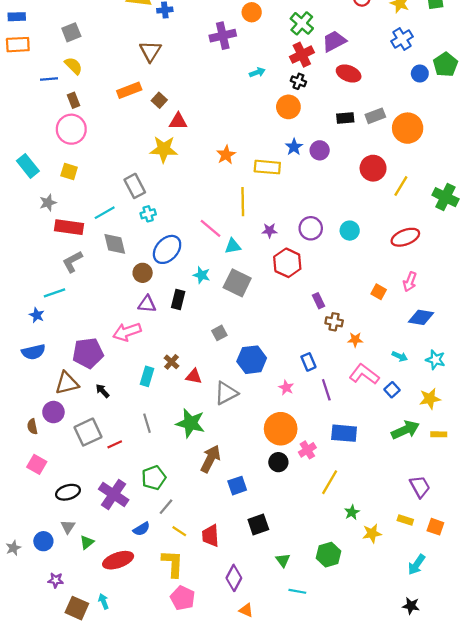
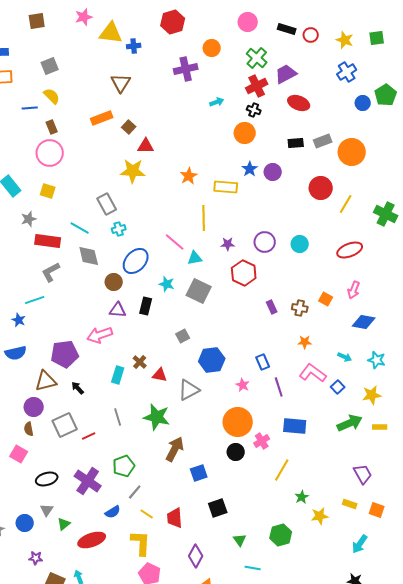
cyan line: (105, 213) -> (80, 228), turned 60
brown cross: (334, 322) -> (300, 308), moved
brown semicircle: (32, 427) -> (29, 429), moved

